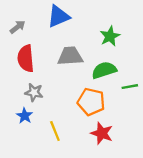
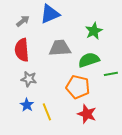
gray arrow: (18, 27) -> (23, 21), moved
blue star: (25, 116) -> (27, 105), moved

